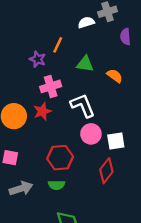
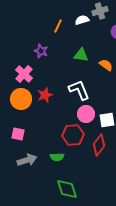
orange line: (58, 45) -> (58, 26), moved
pink cross: (51, 86) -> (24, 74), moved, turned -30
red hexagon: (60, 158) -> (73, 135), moved

